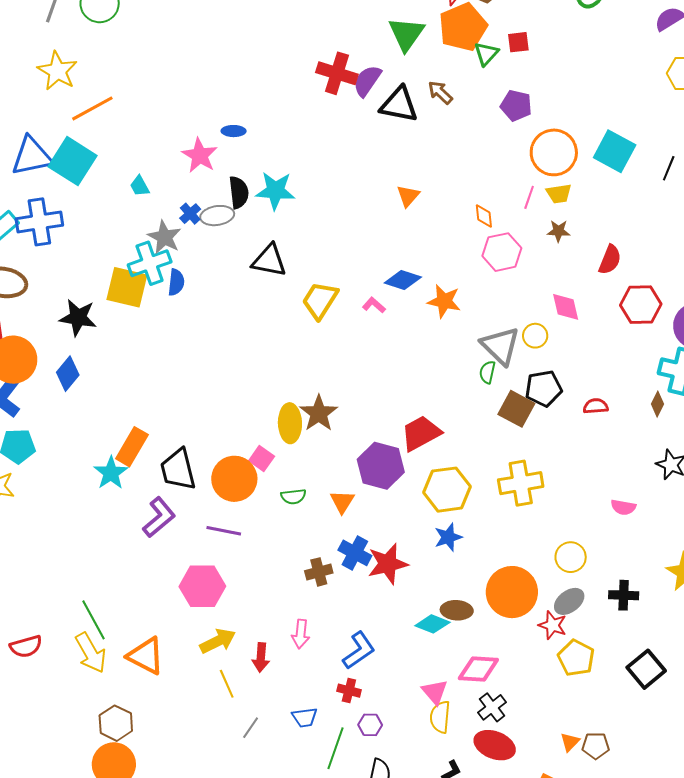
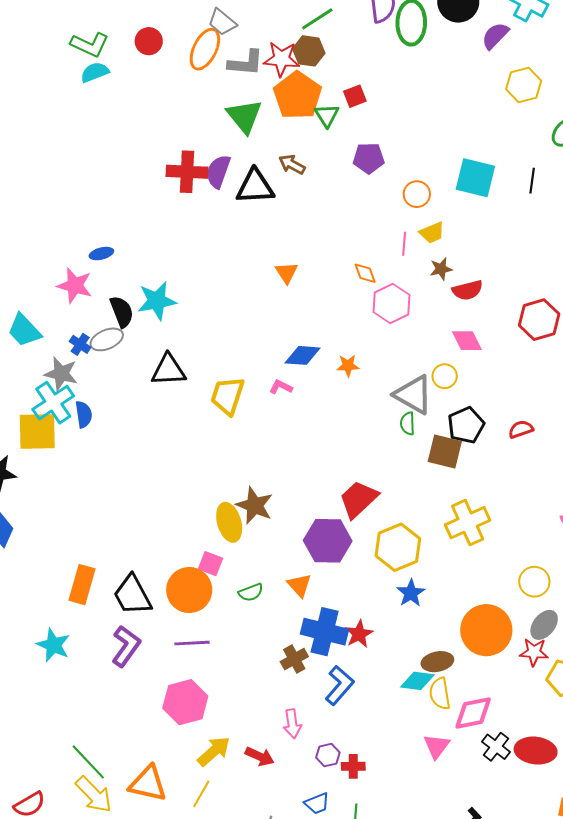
orange circle: (554, 152) -> (417, 194), size x0.6
cyan trapezoid: (140, 186) -> (24, 330), size x1.6
red semicircle: (610, 260) -> (467, 290), moved, turned 68
orange star: (444, 301) -> (348, 366), size x0.7
cyan star: (111, 473) -> (53, 645), moved
blue cross: (355, 553) -> (325, 632), size x1.4
red star: (388, 564) -> (359, 634), size x0.7
blue L-shape: (359, 651) -> (339, 685), moved
red arrow: (261, 657) -> (260, 756), turned -56
yellow line: (227, 684) -> (201, 794), moved, turned 68
pink triangle: (435, 692) -> (437, 746), turned 32
yellow semicircle: (440, 717) -> (440, 694), moved
purple hexagon: (370, 725) -> (328, 755), moved
red ellipse: (495, 745) -> (536, 751), moved

